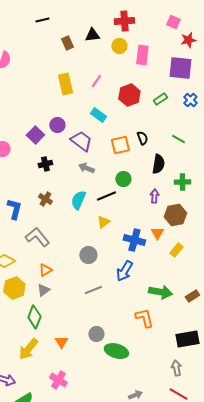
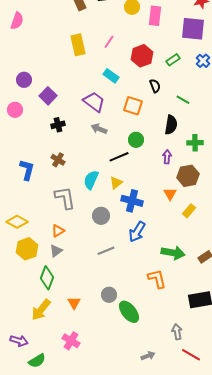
purple circle: (57, 125) -> (24, 80), moved
black semicircle: (142, 138) -> (155, 86), moved
green line: (178, 139) -> (183, 100), moved
orange square: (120, 145) -> (133, 106), turned 30
cyan semicircle: (78, 200) -> (91, 180), moved
gray L-shape: (37, 237) -> (65, 198), moved, turned 30
blue cross: (134, 240) -> (132, 201), moved
green ellipse: (116, 351) -> (129, 312), turned 35
gray arrow: (176, 368) -> (177, 332), moved

